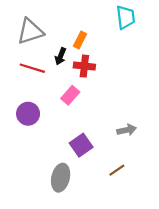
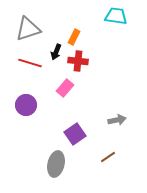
cyan trapezoid: (126, 17) -> (116, 16), turned -75

